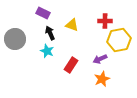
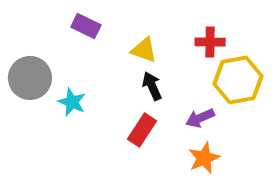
black arrow: (50, 33) -> (152, 86), moved
cyan star: (47, 51) -> (72, 102), moved

